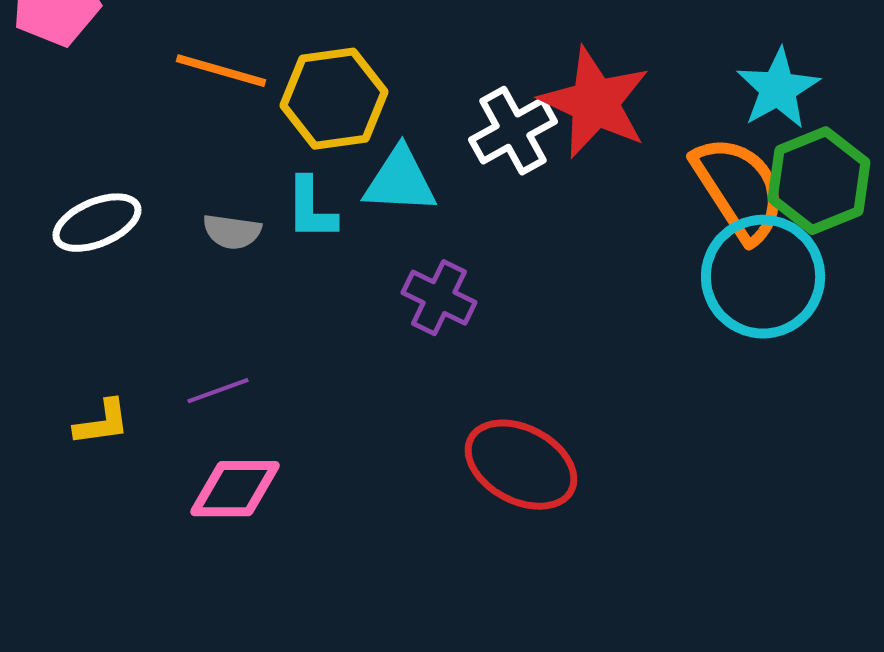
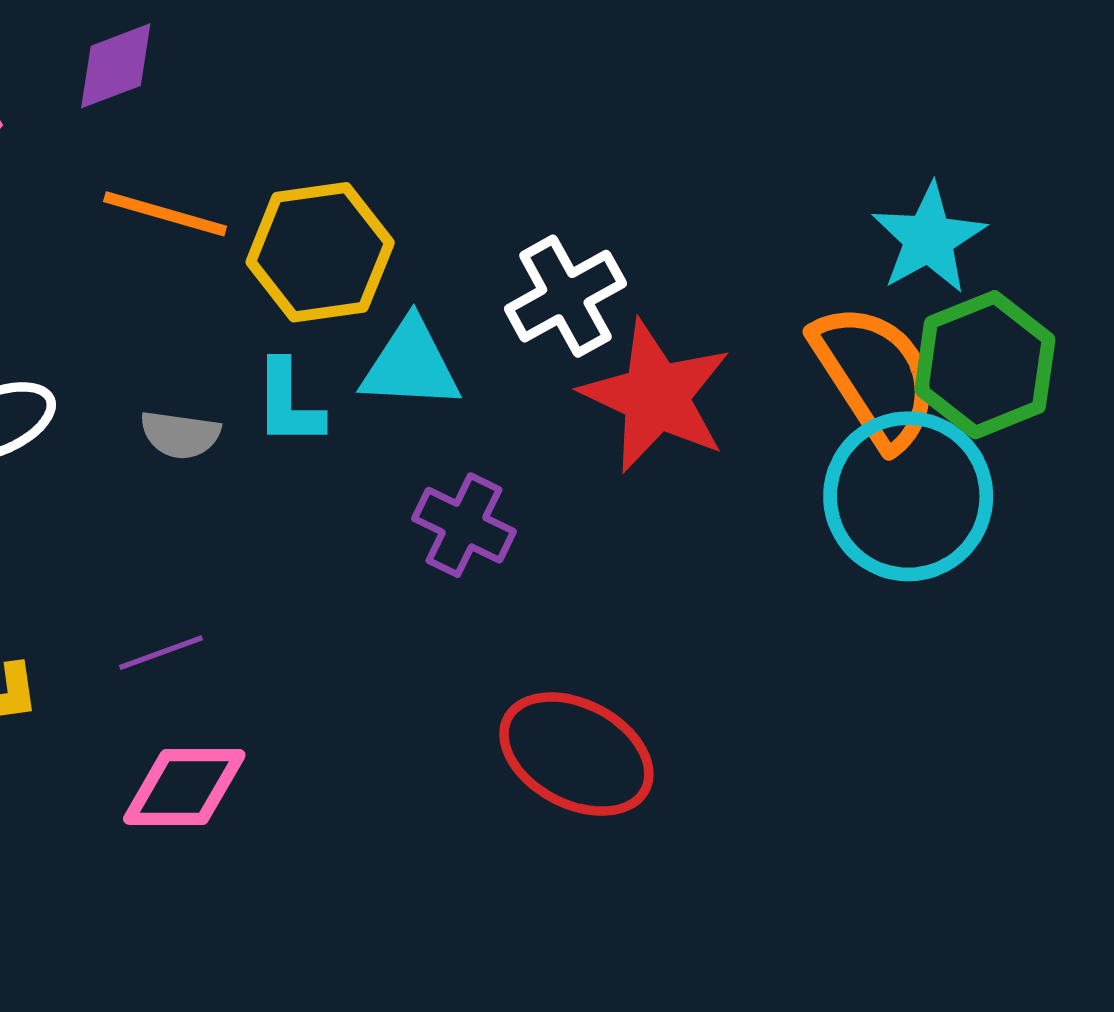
red star: (595, 103) -> (656, 396), moved

